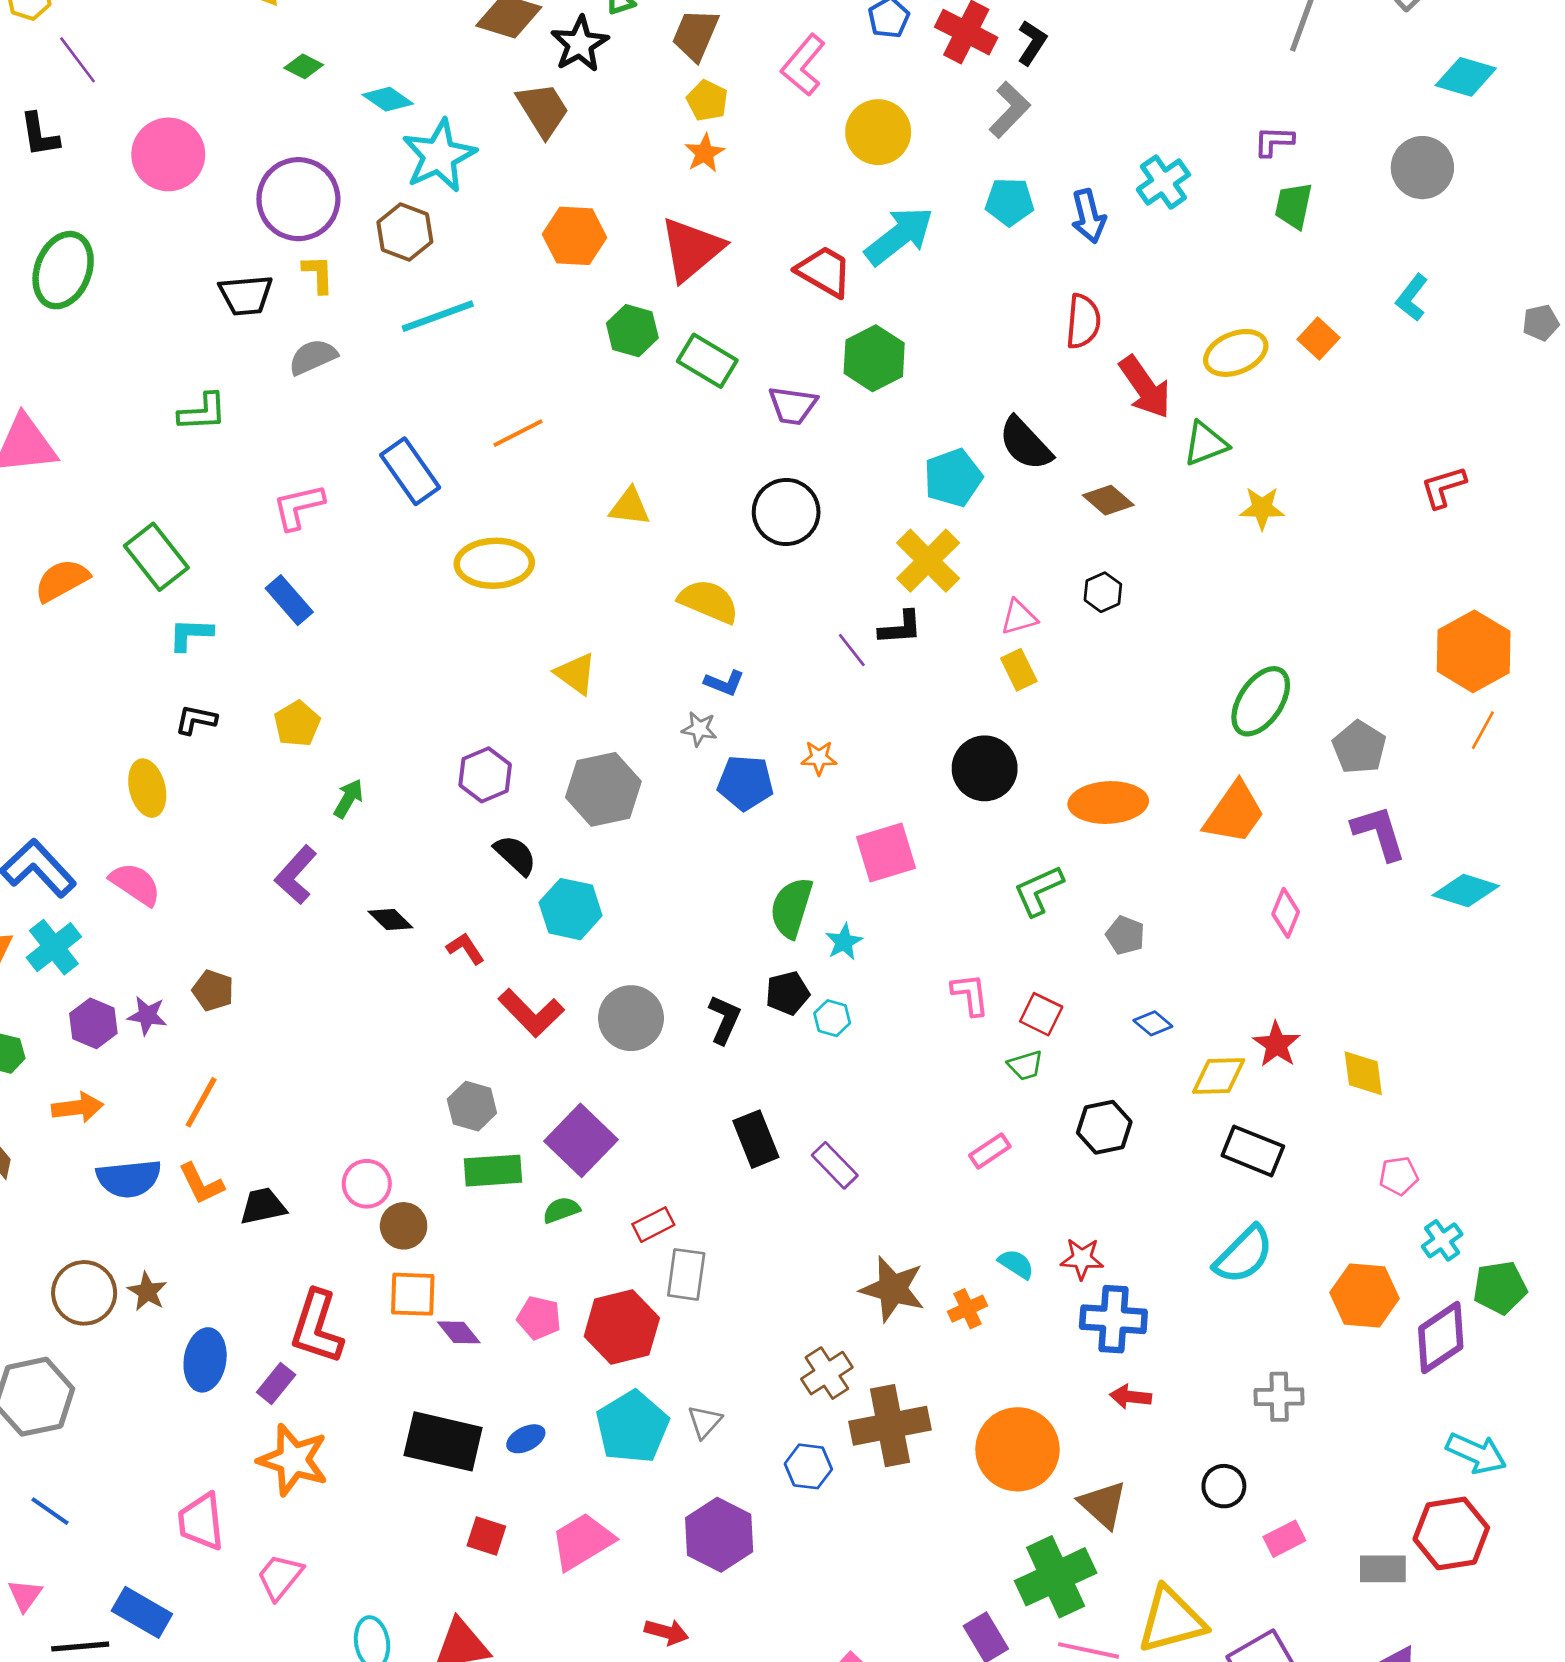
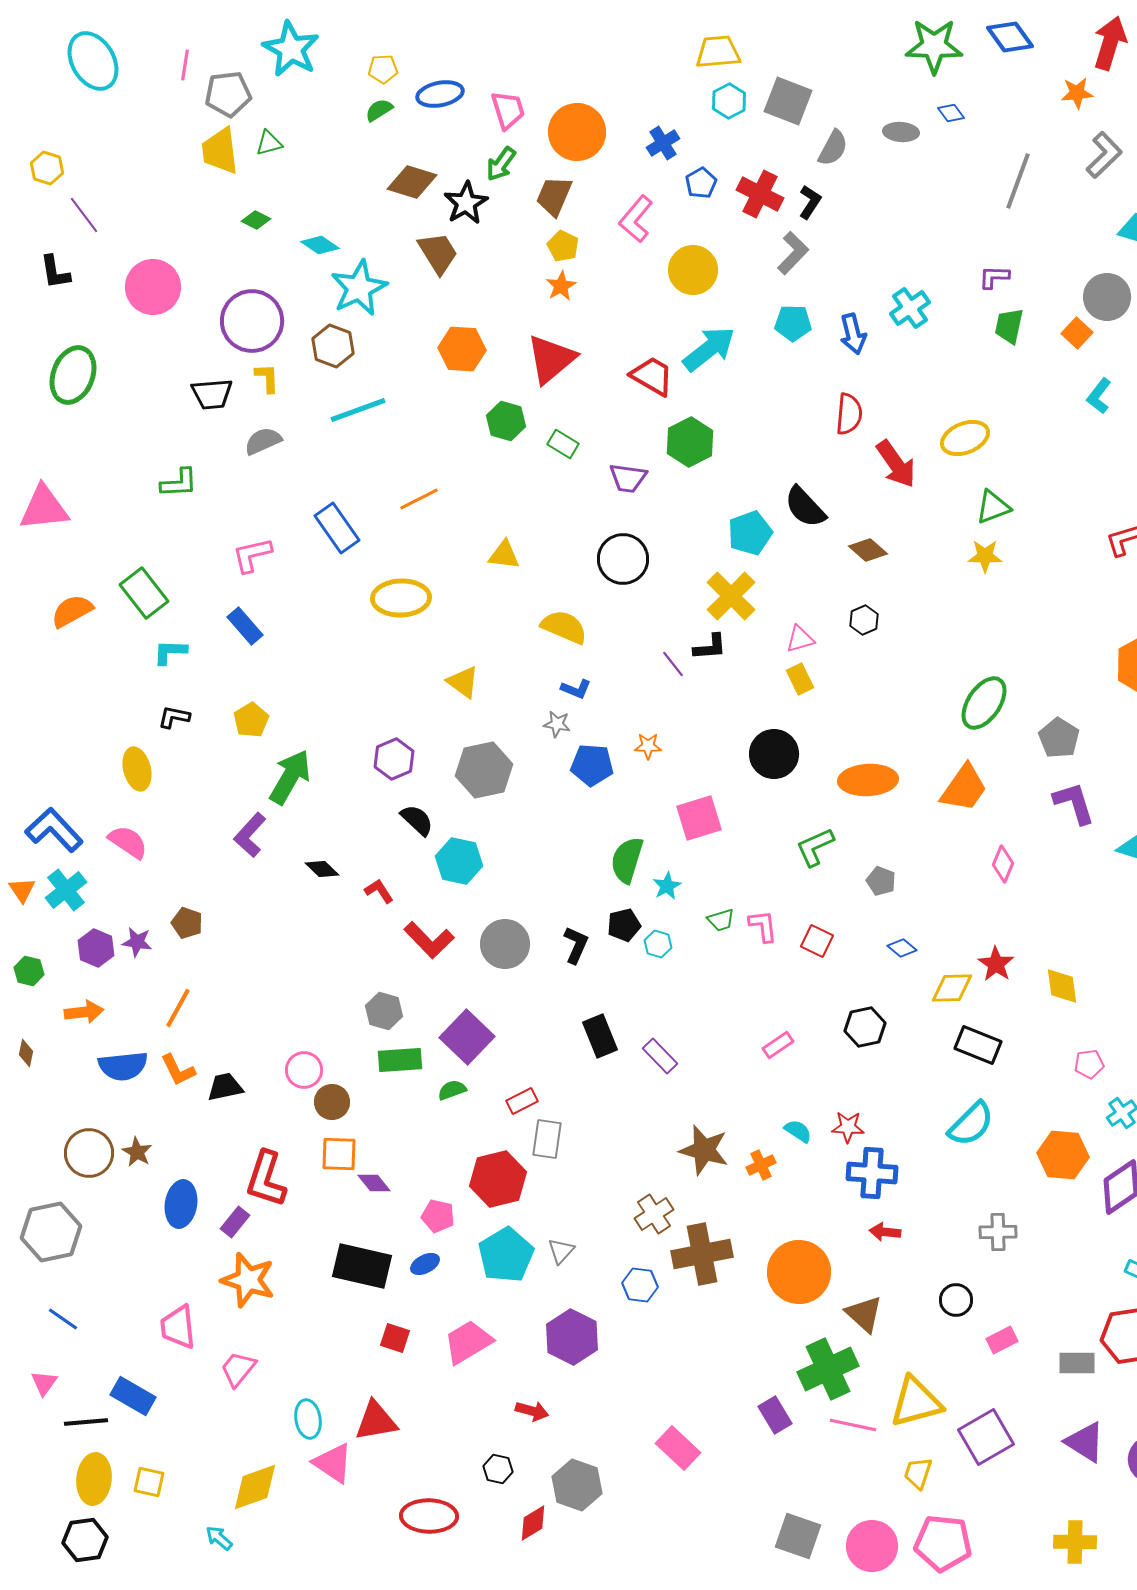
orange square: (1319, 338) -> (1077, 333), moved
green rectangle: (707, 361) -> (563, 444), size x0.7
green triangle: (1205, 444) -> (993, 507), moved
green arrow: (348, 799) -> (290, 777), size x1.8
green trapezoid: (1025, 1065) -> (721, 920), moved
pink pentagon: (539, 1318) -> (438, 1216), moved

